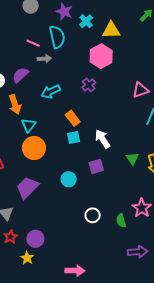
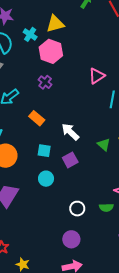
cyan cross: (86, 21) -> (30, 34), moved
cyan square: (73, 138) -> (44, 151), moved, turned 32
green semicircle: (121, 221) -> (106, 208), turned -64
purple circle: (35, 239) -> (71, 239), moved

